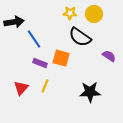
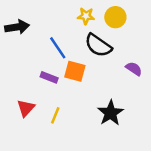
blue line: (34, 39) -> (58, 48), moved
yellow line: (45, 86) -> (55, 115), moved
black star: (90, 92) -> (111, 113), turned -30

